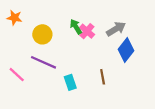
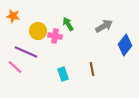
pink cross: (87, 31) -> (55, 36), moved, turned -32
blue diamond: (126, 50) -> (125, 45), moved
purple line: (43, 62) -> (26, 52), moved

